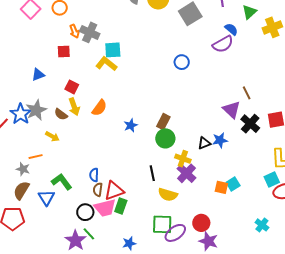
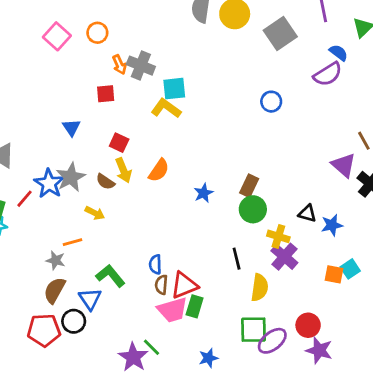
blue triangle: (38, 75) -> (71, 128), turned -40
blue star: (220, 140) -> (332, 225), moved
black triangle: (204, 143) -> (307, 213), turned 40
yellow semicircle: (168, 195) -> (260, 288), turned -96
black circle: (85, 212) -> (74, 321), moved

